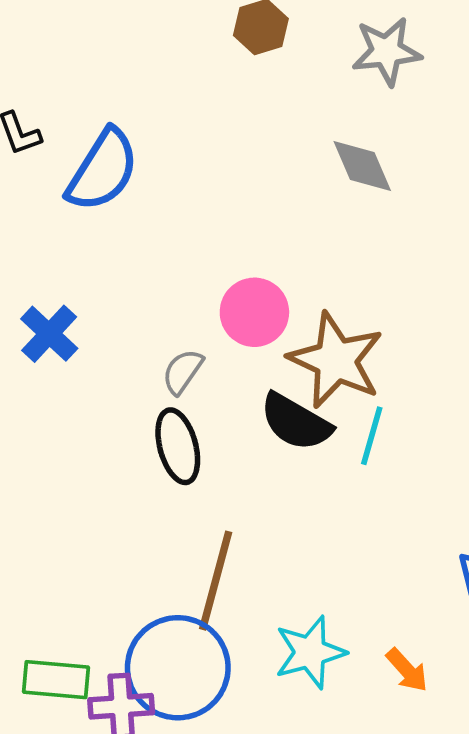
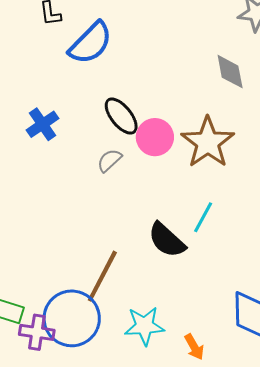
brown star: (336, 360) -> (208, 142), moved
black semicircle: (296, 422) -> (167, 240), moved
black ellipse: (178, 446) -> (121, 116), moved, turned -36

